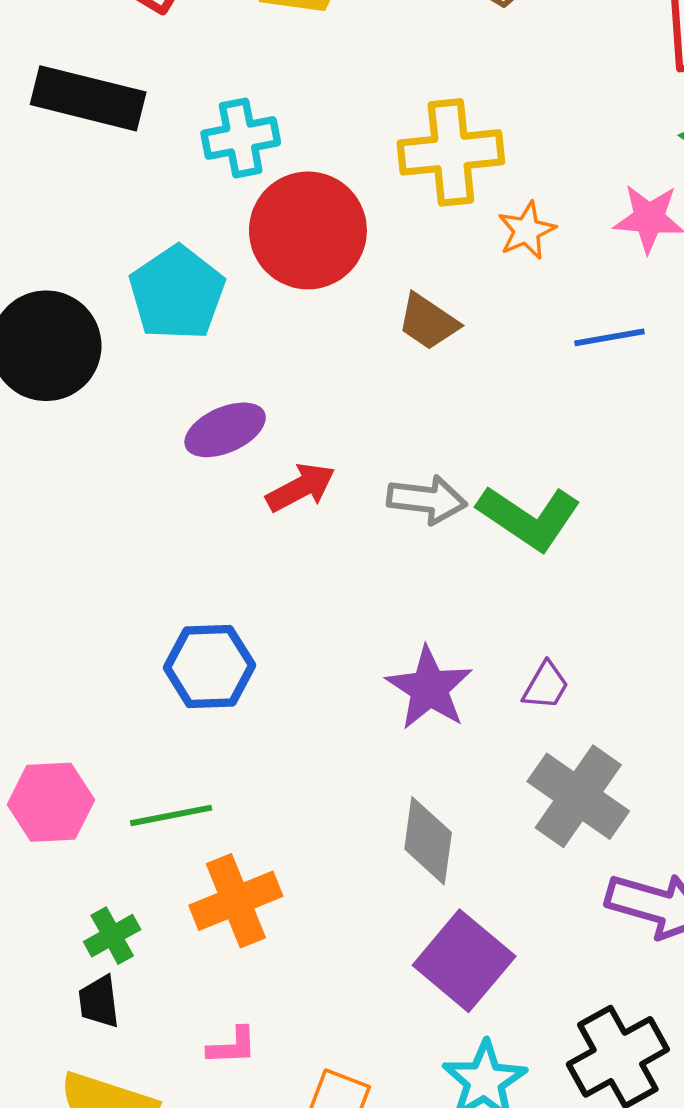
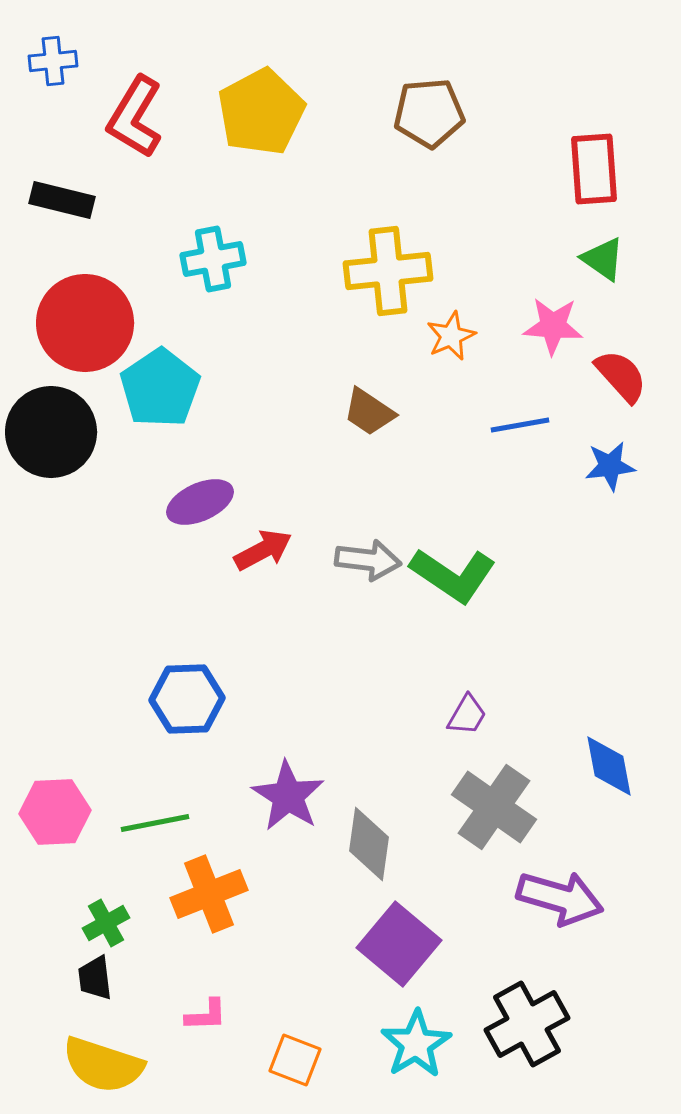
black rectangle: (88, 98) -> (62, 200), moved, size x0.7
red circle: (308, 230) -> (85, 323), moved
purple star: (429, 688) -> (288, 796), moved

